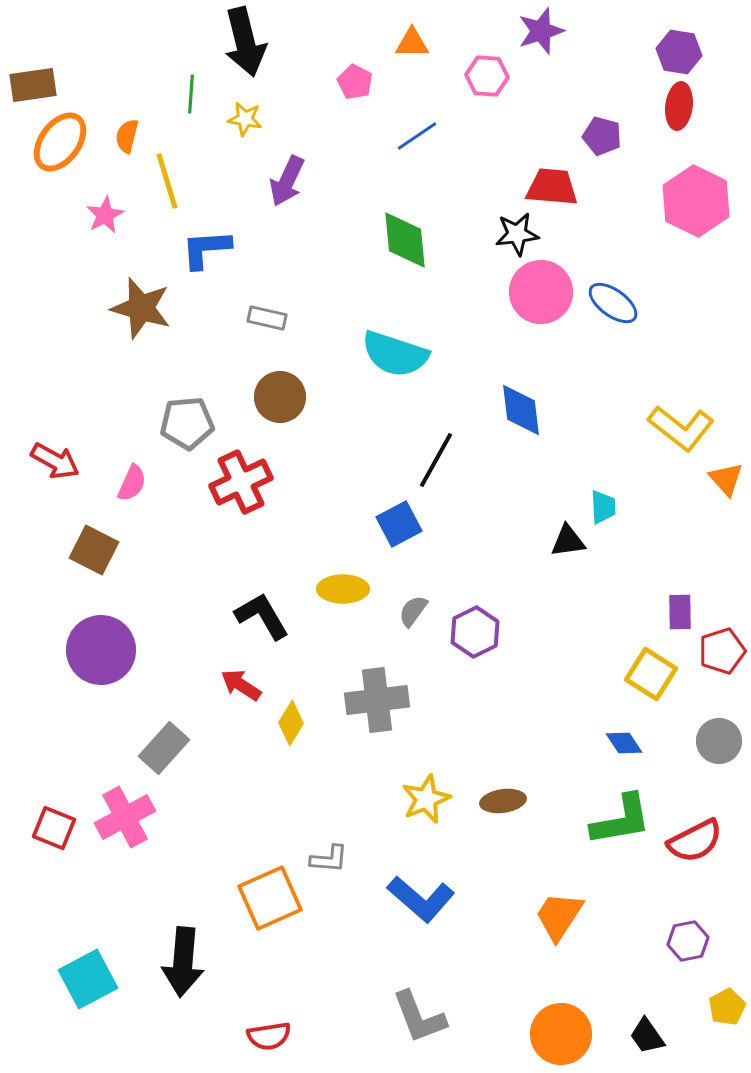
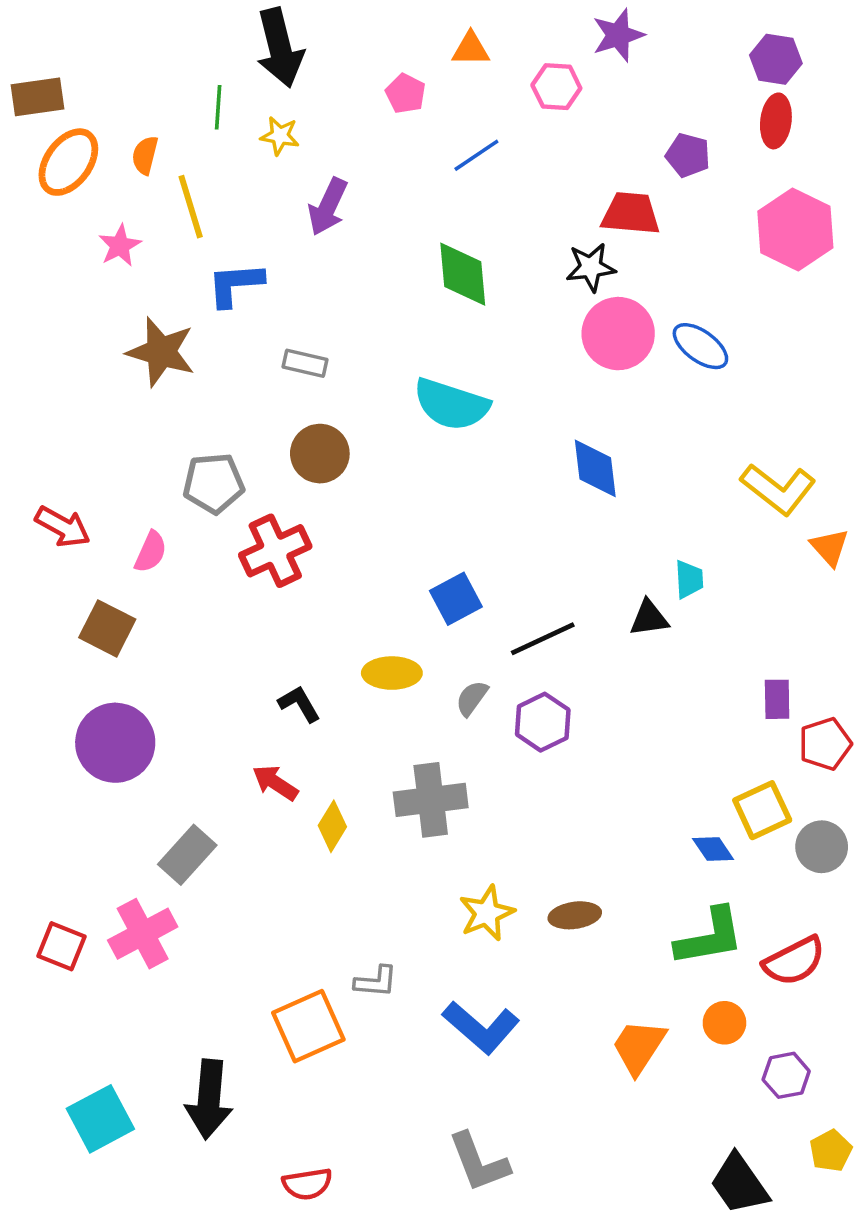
black line: (436, 460) -> (543, 639), moved, turned 36
black L-shape: (262, 616) -> (299, 704), size x0.7
yellow square: (651, 674) -> (762, 810), moved, turned 33
orange circle: (561, 1034) -> (724, 1023), moved, size x0.6
black trapezoid: (647, 1036) -> (739, 1184), size x1.5

